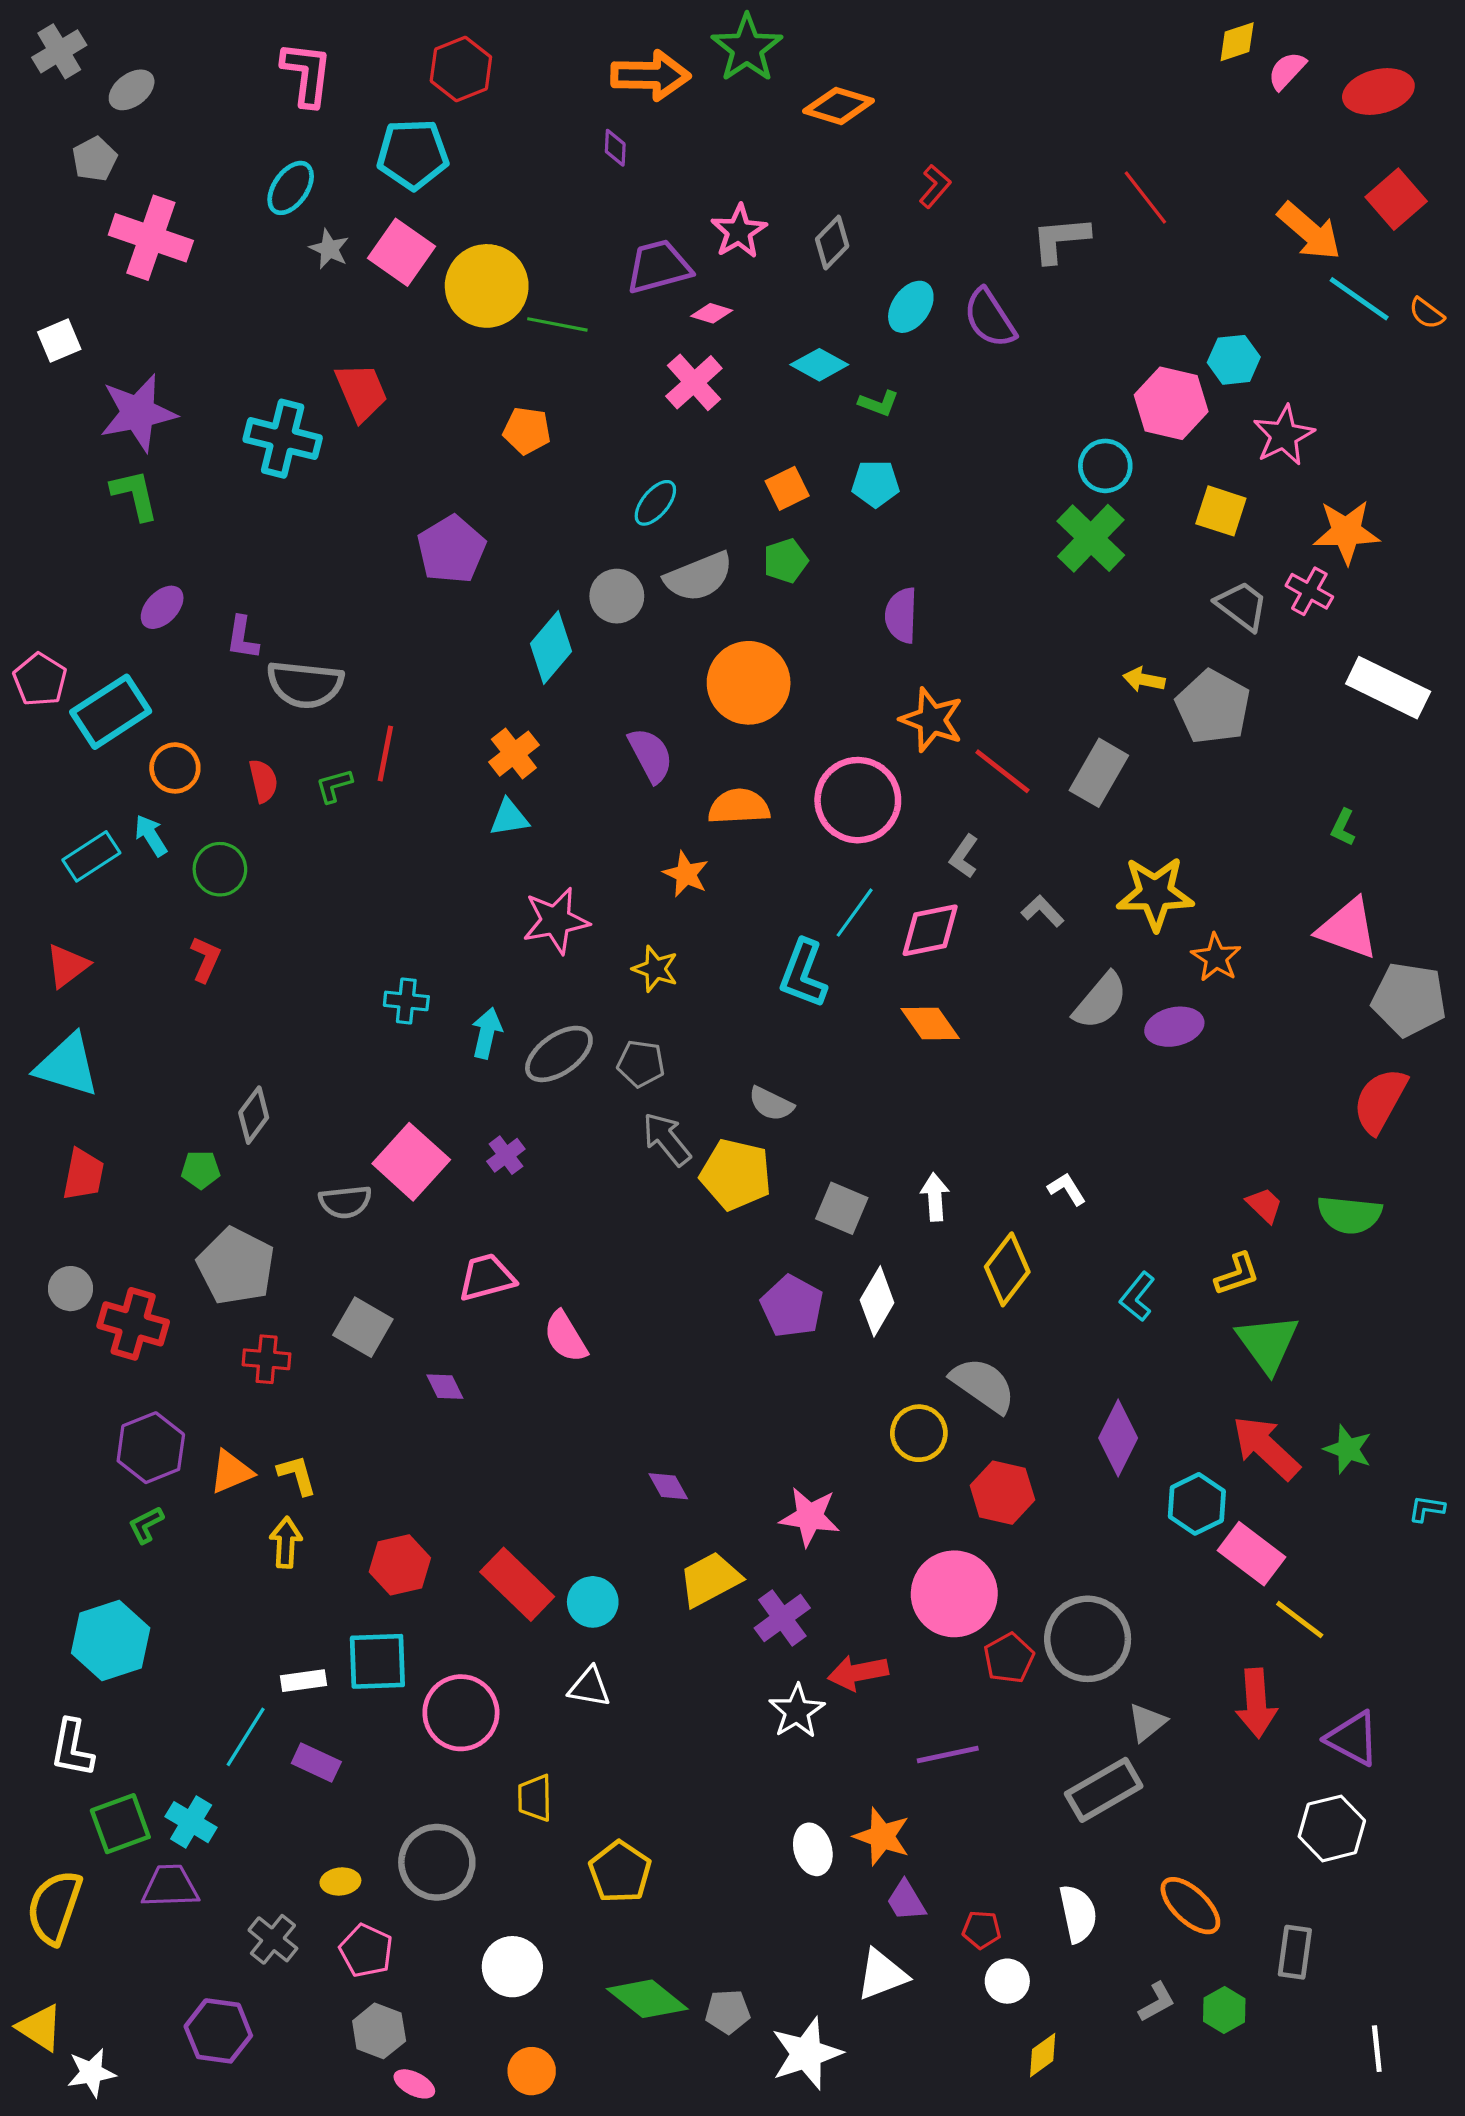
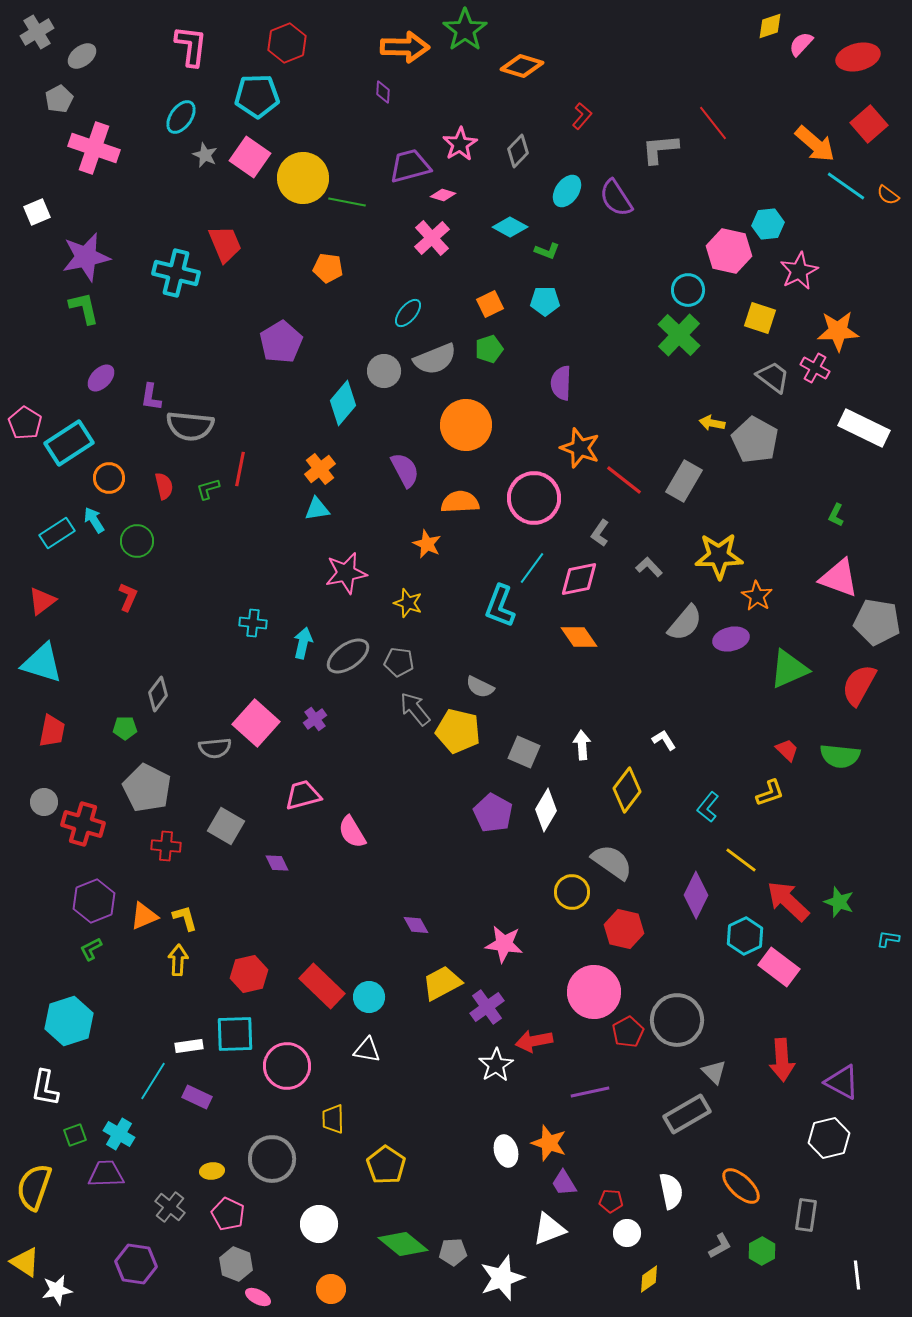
green triangle: (1268, 1343) -> (789, 669), moved, turned 42
yellow line: (1300, 1620) -> (741, 860), moved
gray triangle: (1147, 1722) -> (714, 1072), turned -36
green square: (120, 1824) -> (75, 1135), size x0.6

